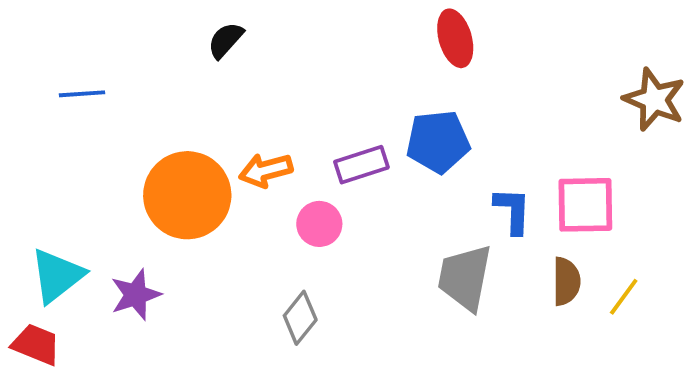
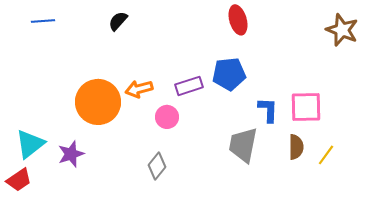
blue line: (82, 94) -> (43, 21), moved
brown star: (654, 100) -> (342, 30), moved
red trapezoid: (36, 345) -> (19, 180), turned 124

